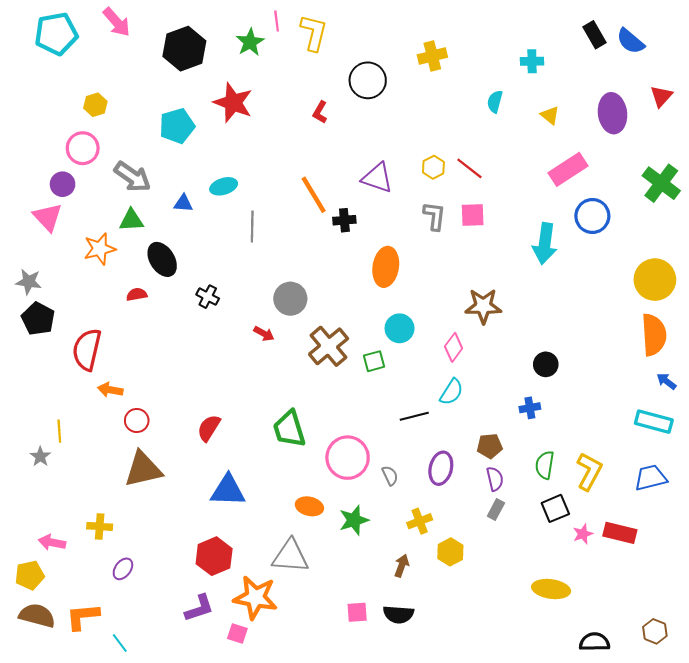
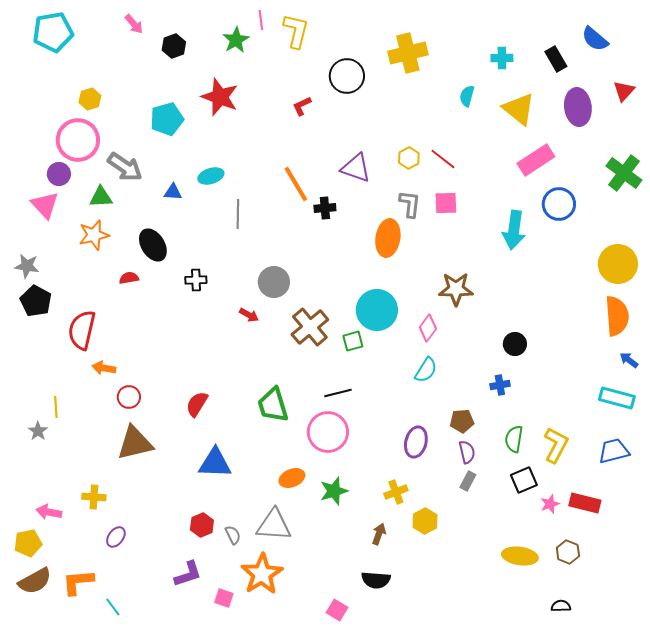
pink arrow: (117, 22) -> (134, 24), moved, size x0.7
black rectangle: (594, 35) -> (556, 59), moved
black hexagon: (184, 49) -> (174, 46), size x0.6
yellow cross: (432, 56) -> (408, 53), size x1.4
red L-shape: (320, 112) -> (302, 106), turned 35
yellow triangle: (550, 115) -> (519, 109), size x1.8
pink circle: (83, 148) -> (78, 140), size x1.4
green triangle: (131, 220) -> (101, 197), moved
orange ellipse: (386, 267) -> (388, 238), moved
black cross: (208, 297) -> (196, 280), turned -30
cyan circle: (400, 328) -> (377, 310), size x1.5
black line: (414, 416) -> (338, 393), moved
gray semicircle: (390, 476) -> (233, 535), moved
orange ellipse: (309, 506) -> (292, 478), turned -35
red hexagon: (214, 556) -> (202, 525), size x0.7
orange star: (255, 597) -> (262, 574), moved, turned 30
pink square: (357, 612) -> (337, 610), moved, turned 35
brown semicircle: (37, 615) -> (35, 581), turned 136
brown hexagon: (655, 631) -> (568, 552), moved
black semicircle: (594, 642) -> (561, 606), size x0.7

